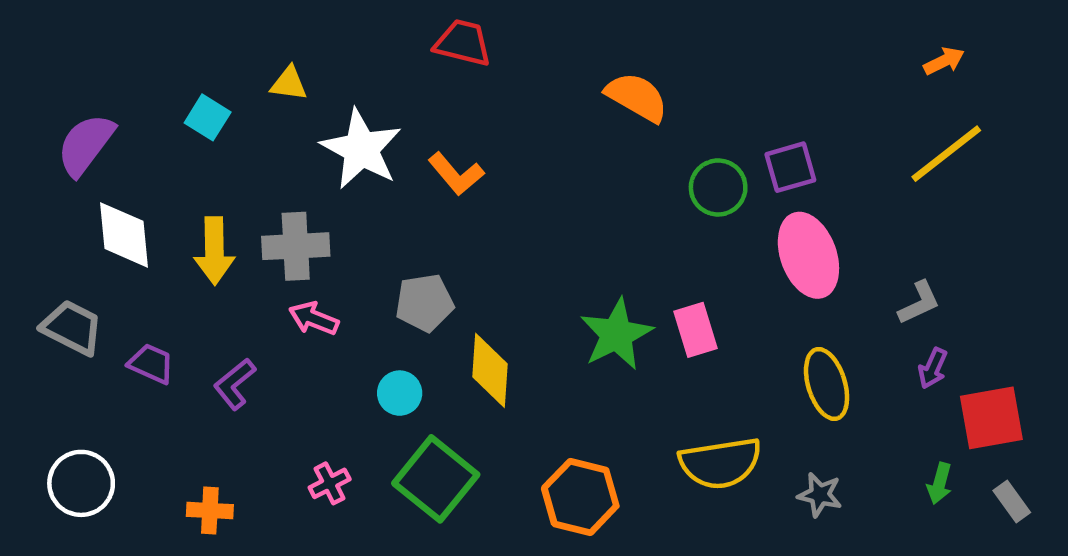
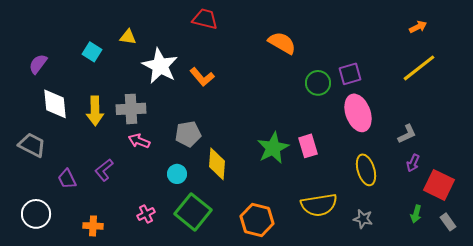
purple semicircle: (86, 145) -> (38, 64), size x0.7
purple trapezoid: (151, 364) -> (67, 179), moved, turned -140
red square: (991, 418) -> (439, 185), turned 36

